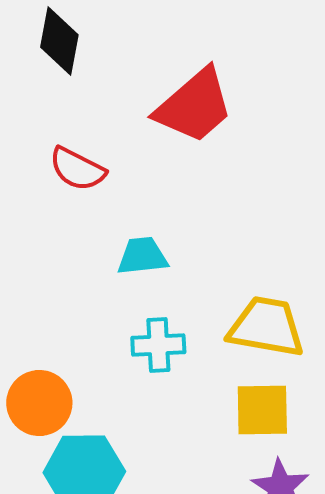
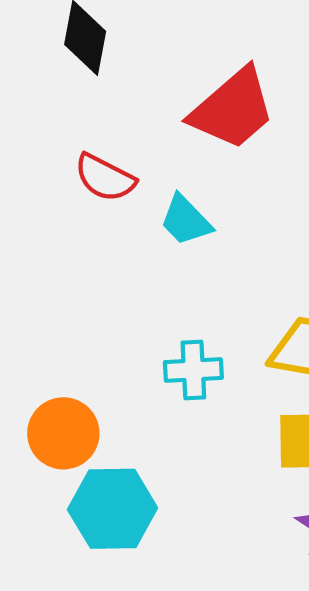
cyan trapezoid: (142, 256) -> (186, 220), moved, turned -128

